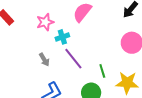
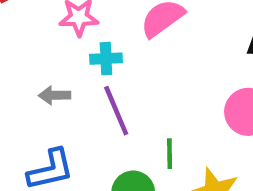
gray arrow: (44, 60) -> (54, 95), turned 104

